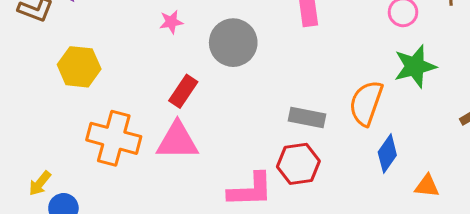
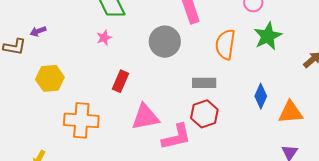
gray circle: (233, 43) -> (165, 42), moved
orange semicircle: (366, 103) -> (225, 44), moved
pink triangle: (177, 141) -> (145, 117), moved
orange triangle: (427, 186) -> (291, 112), size x1.5

